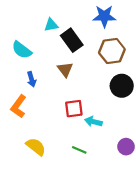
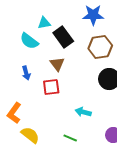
cyan semicircle: (22, 50) -> (29, 41), moved
orange L-shape: (18, 106) -> (14, 113), moved
red square: (74, 109) -> (51, 87), moved

